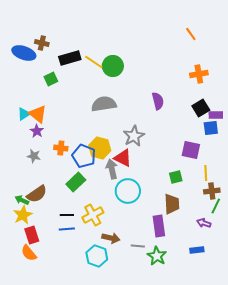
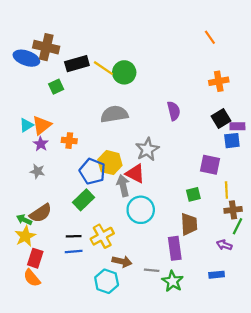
brown cross: (42, 43) -> (46, 47), size x1.6
orange triangle: (38, 114) -> (42, 125), turned 42
orange cross: (61, 148) -> (69, 141), moved
red rectangle: (32, 235) -> (35, 258), turned 36

